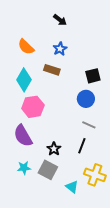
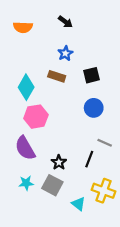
orange semicircle: (26, 47) -> (23, 27), moved, turned -42
black square: (93, 76) -> (92, 75), moved
gray line: (89, 125) -> (105, 143), moved

